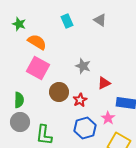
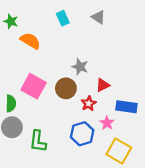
pink square: (38, 68) -> (34, 86), moved
brown circle: (59, 92) -> (66, 88), moved
red star: (80, 100) -> (89, 103), moved

